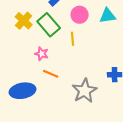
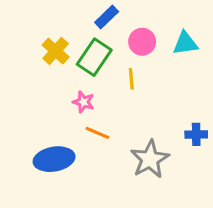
green rectangle: (49, 25) -> (94, 57), turned 75

